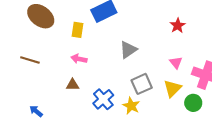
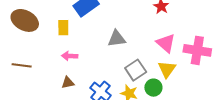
gray triangle: (128, 50) -> (117, 39), turned 36
pink triangle: (176, 63) -> (166, 43), size x1.5
green circle: (193, 103) -> (153, 88), moved

